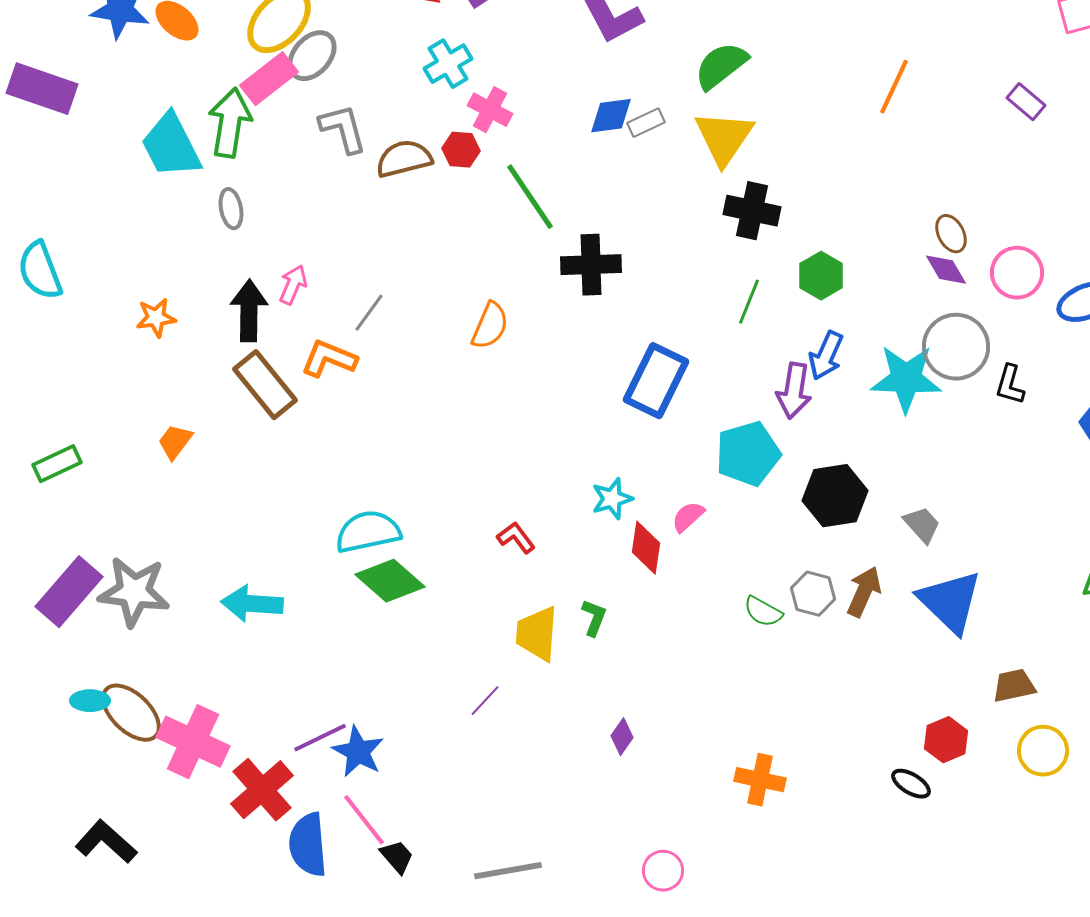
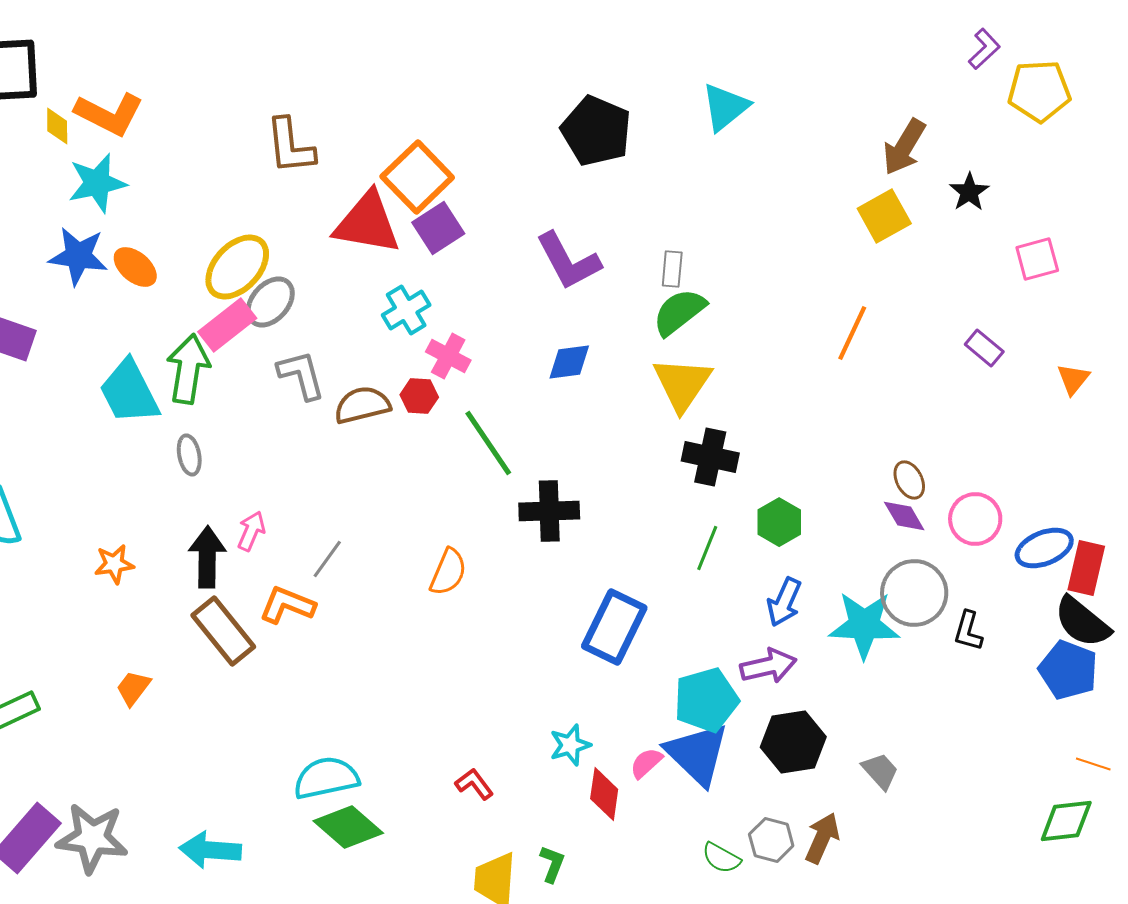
gray rectangle: (646, 123) -> (672, 269), moved, turned -60
purple arrow: (794, 391) -> (768, 666), moved, turned -112
blue triangle: (950, 602) -> (697, 754), moved

